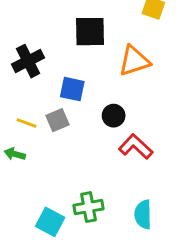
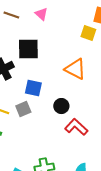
black square: (90, 32) -> (28, 49), moved
orange triangle: (134, 61) -> (75, 69), turned 45

